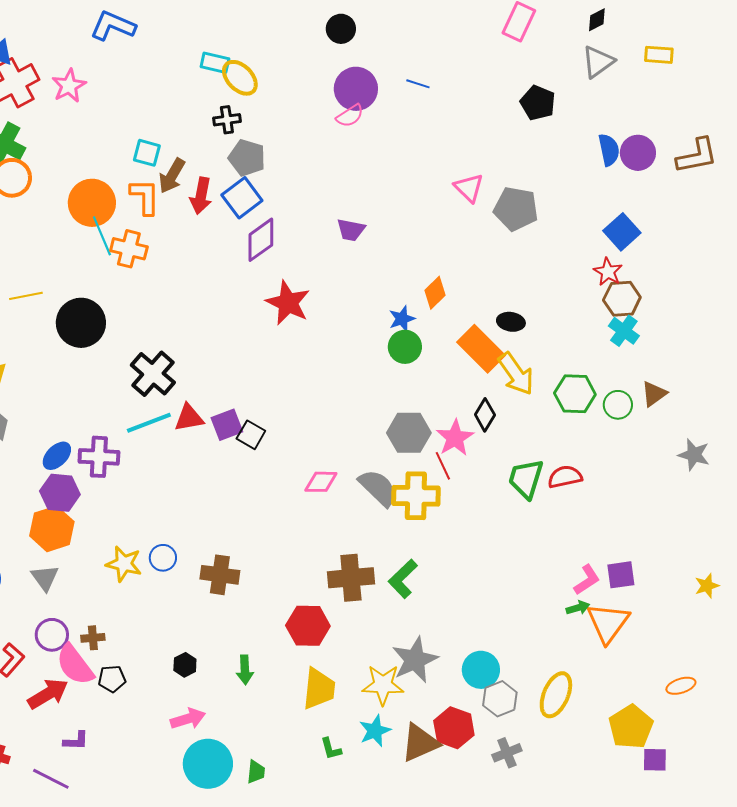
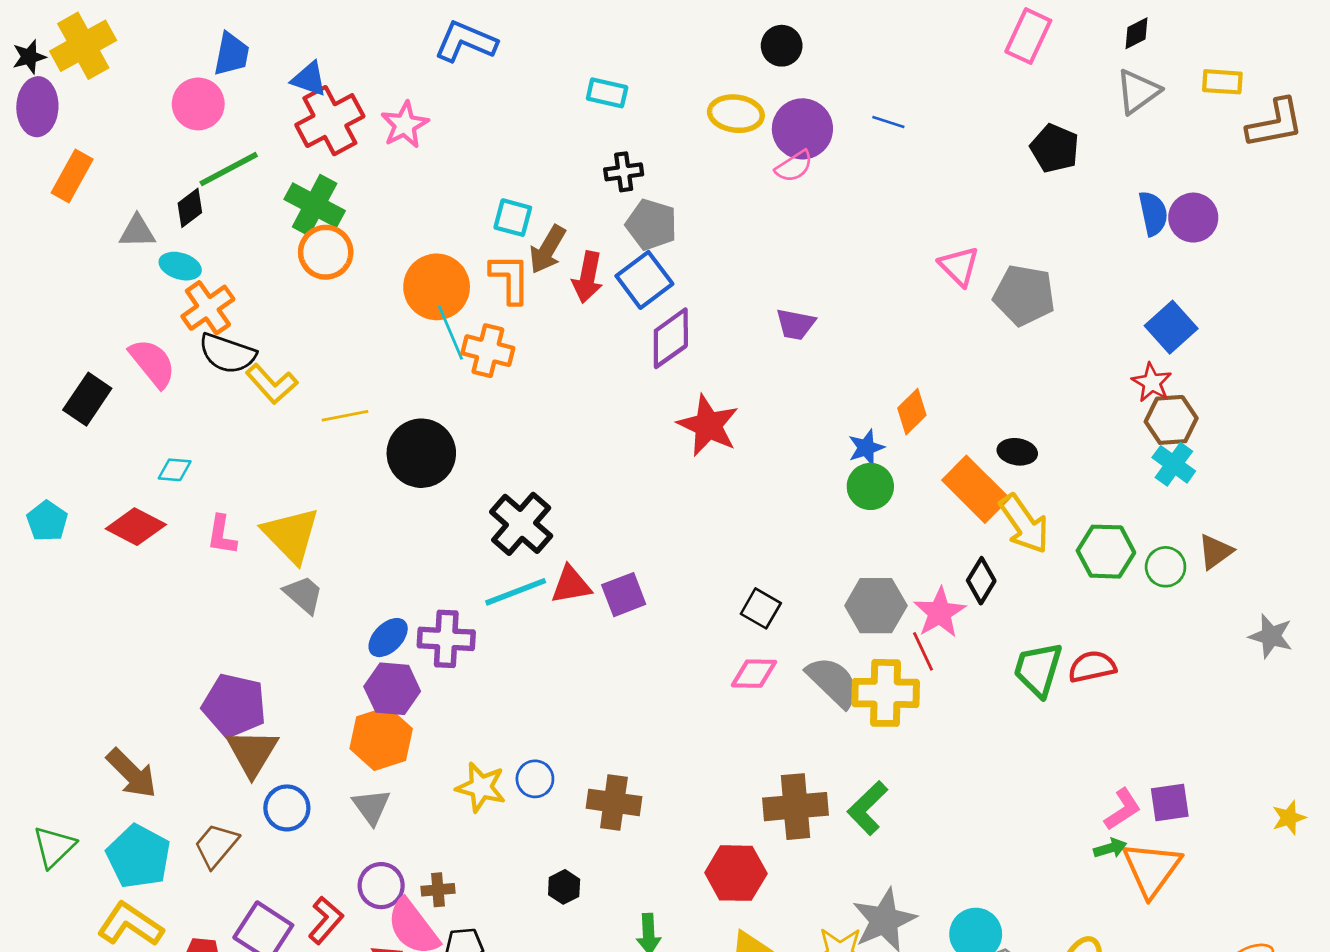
yellow ellipse: (240, 78) -> (736, 114), moved, turned -39
brown L-shape: (697, 156) -> (1275, 123), moved
black square: (251, 435) -> (761, 608), moved
black hexagon: (185, 665) -> (564, 887), moved

